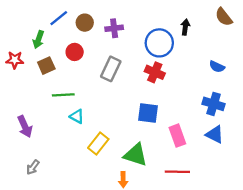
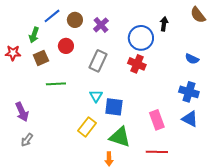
purple cross: (114, 28) -> (101, 25), turned -35
blue square: (148, 113) -> (114, 107), moved
cyan triangle: (77, 116) -> (96, 96), moved, turned 32
gray arrow: (33, 167) -> (27, 140), moved

